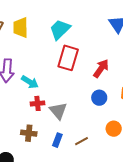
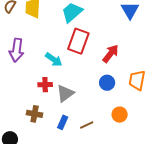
cyan arrow: (30, 82) -> (54, 60), moved
gray triangle: (58, 111) -> (65, 93), turned 30

